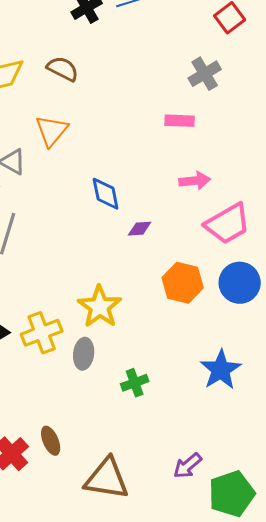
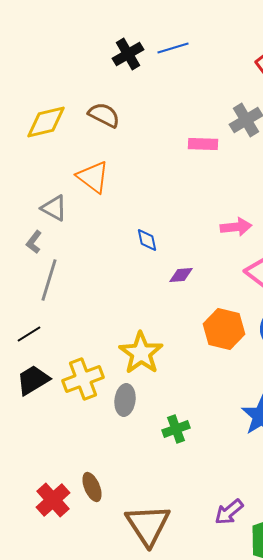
pink rectangle: (180, 121) -> (203, 144), moved
orange triangle: (52, 131) -> (93, 177), turned -33
blue diamond: (106, 194) -> (147, 240), size x0.7
brown triangle: (107, 479) -> (148, 525), turned 48

